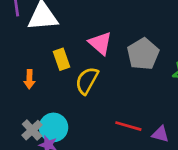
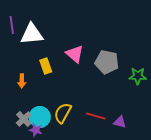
gray pentagon: (143, 54) -> (107, 62), turned -30
yellow semicircle: (87, 81) -> (63, 113), moved

